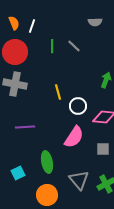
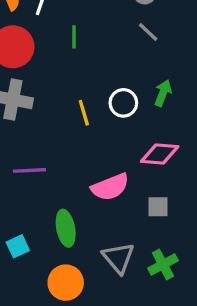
gray line: (74, 46) -> (148, 32), moved
white circle: (78, 106) -> (123, 103), moved
pink semicircle: (74, 137) -> (110, 187), turned 35

